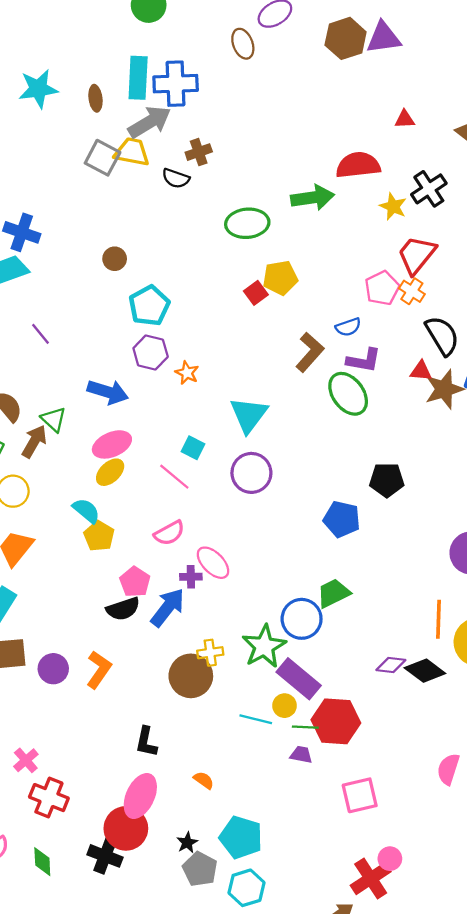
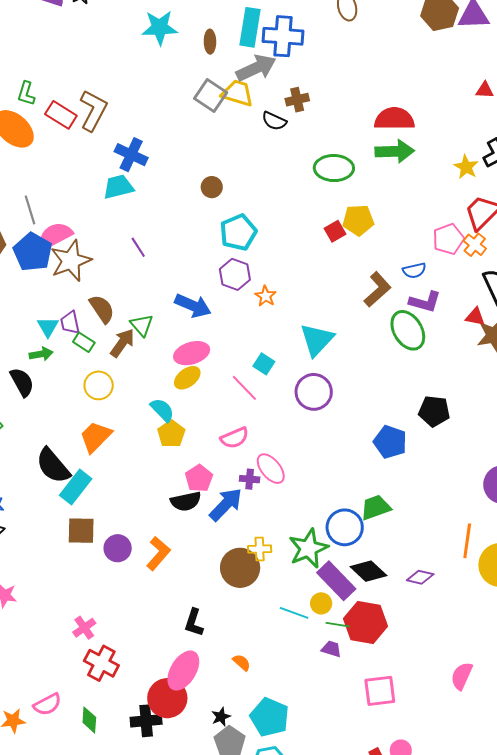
red semicircle: (358, 165) -> (394, 119), moved
black diamond: (425, 671) -> (368, 571), moved
black cross: (105, 856) -> (146, 721), turned -32

